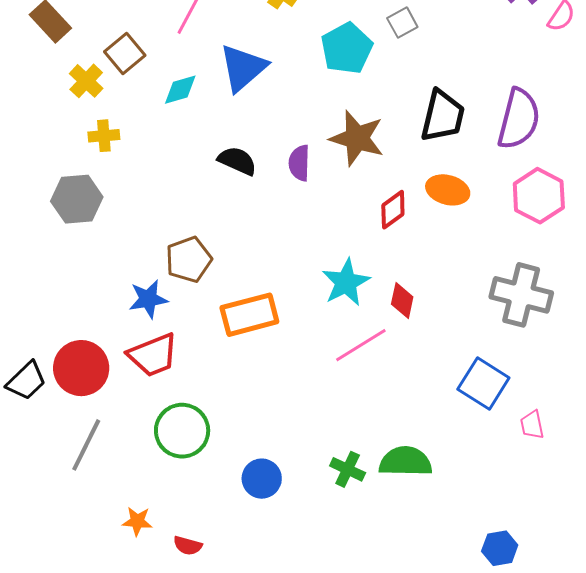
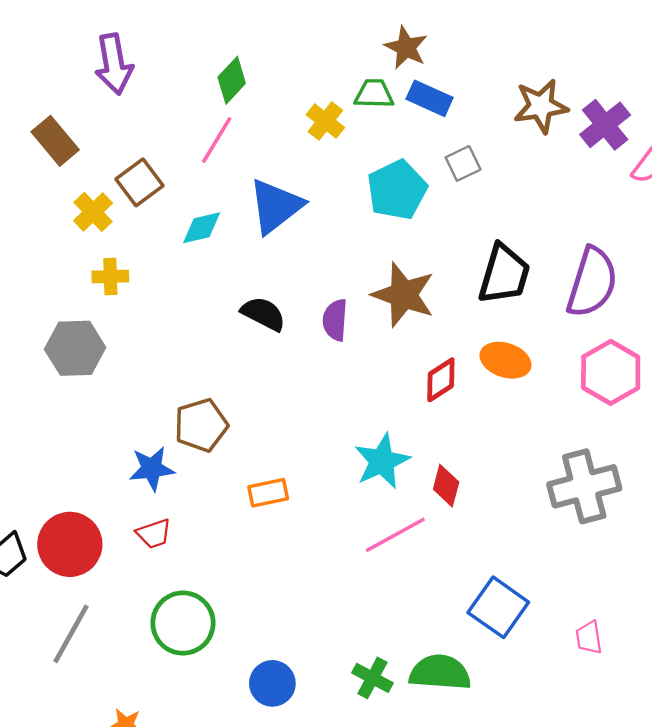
gray cross: (521, 295) -> (584, 486), turned -32
orange rectangle: (249, 315) -> (268, 493), size x0.6
red trapezoid: (153, 355) -> (154, 534), size x0.6
blue square: (483, 383) -> (498, 607), moved

